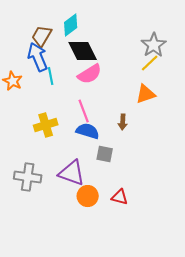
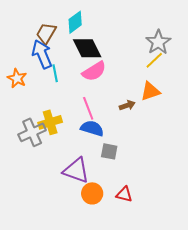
brown arrow: (123, 122) -> (127, 105), moved, turned -112
gray cross: (28, 177) -> (32, 132), moved, turned -32

